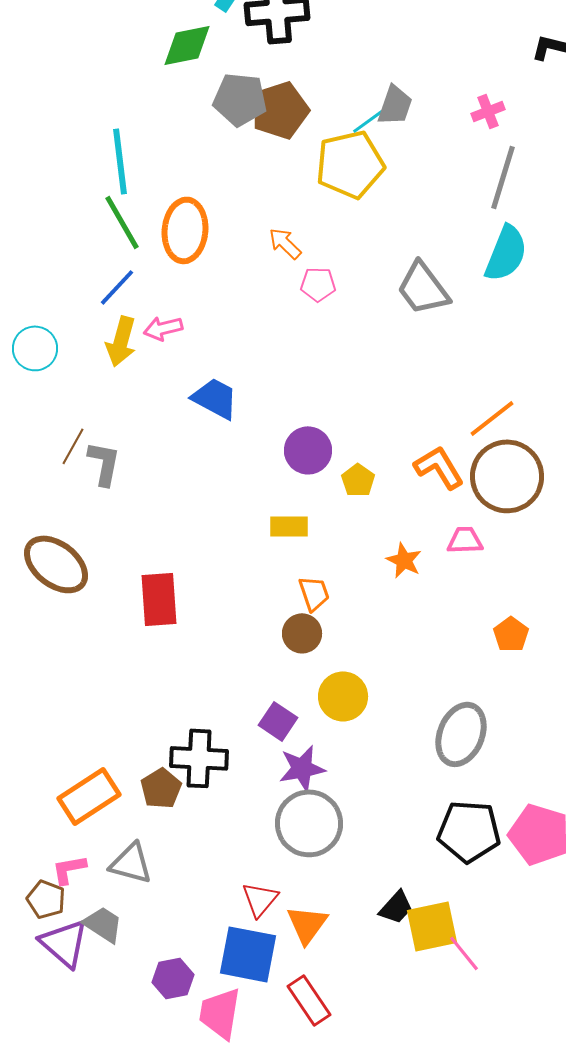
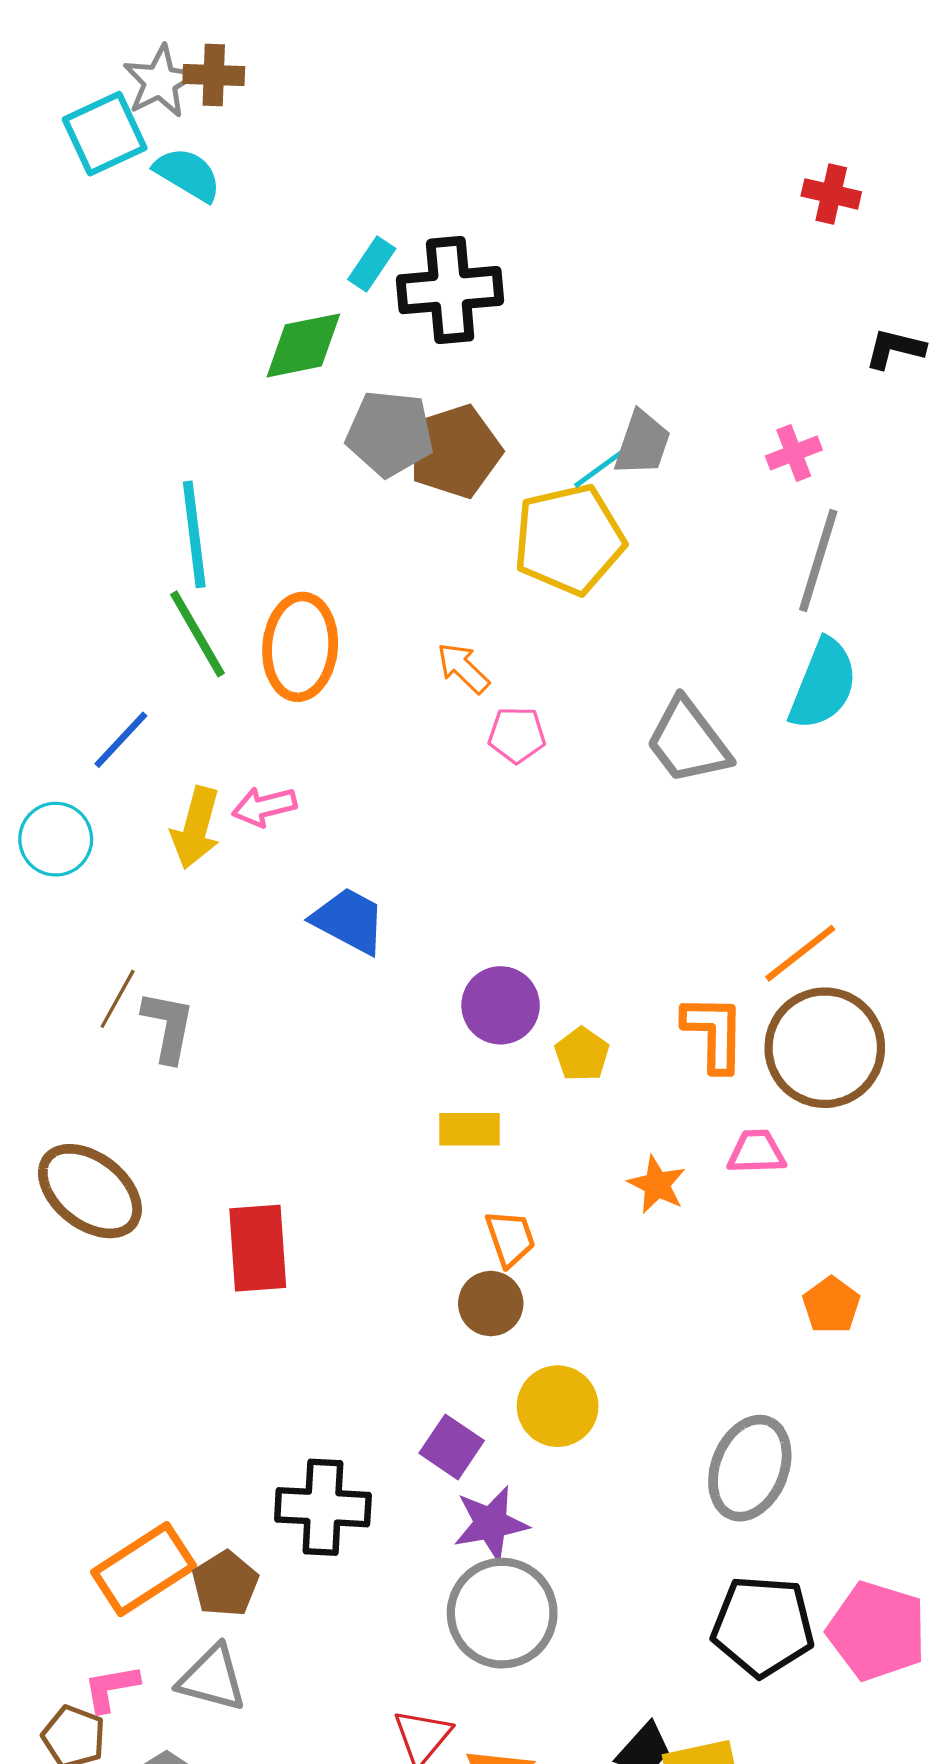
blue line: (117, 287) -> (121, 740), moved
orange L-shape: (439, 467) -> (714, 1033), turned 32
brown pentagon: (161, 788) -> (225, 1584), moved

